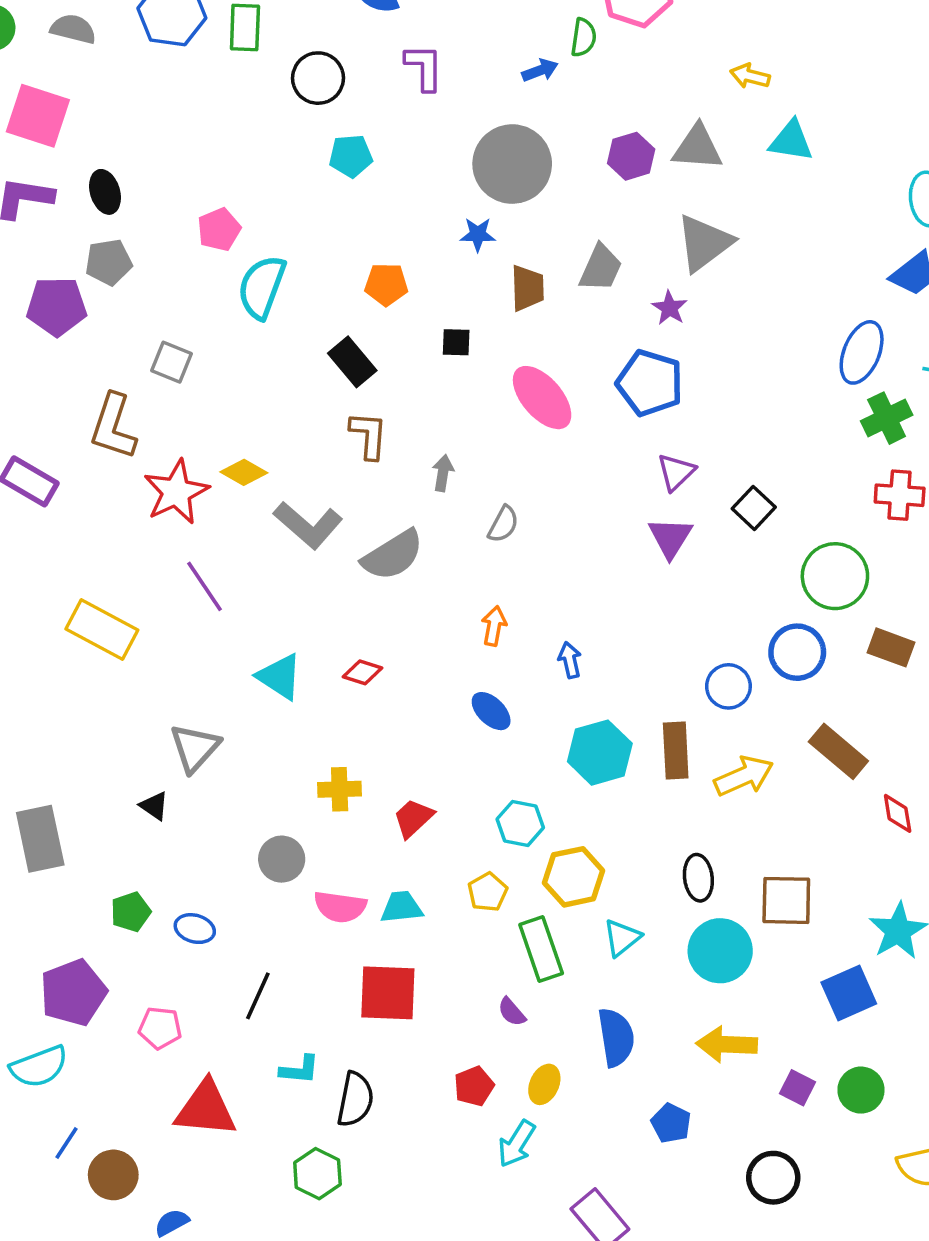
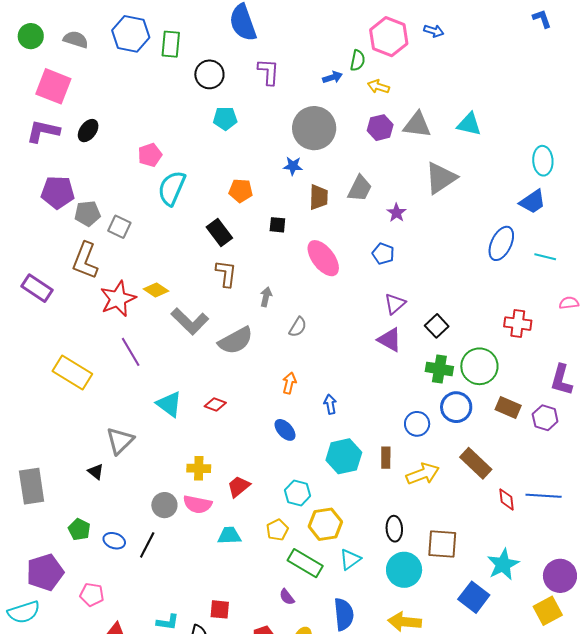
yellow arrow: (750, 76) -> (378, 87), moved
black ellipse: (105, 192) -> (88, 131), turned 50
gray triangle: (704, 243) -> (441, 178), moved
gray pentagon: (109, 262) -> (88, 214), moved
blue pentagon: (650, 383) -> (383, 254), size x0.6
green cross: (887, 418) -> (439, 369), moved, turned 32
purple triangle: (670, 537) -> (390, 340), turned -36
brown rectangle: (676, 751) -> (386, 458), size x0.7
pink semicircle: (340, 907) -> (197, 504), moved
green pentagon: (131, 912) -> (79, 529), turned -30
green rectangle: (541, 949) -> (305, 563), turned -44
red square: (388, 993) -> (220, 609), moved, size x0.6
blue square: (849, 993) -> (474, 597), turned -32
black line: (258, 996) -> (147, 545), moved

